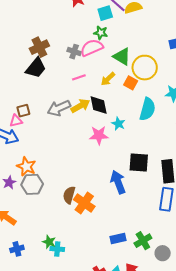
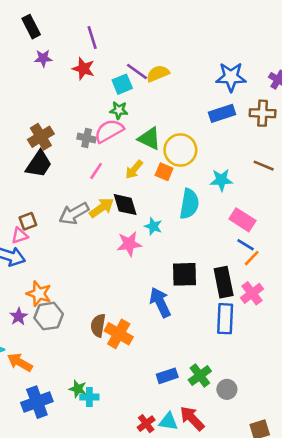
pink line: (79, 77) -> (96, 171), turned -32
blue cross: (17, 249) -> (37, 402), size x1.6

